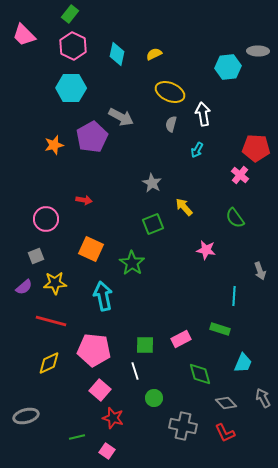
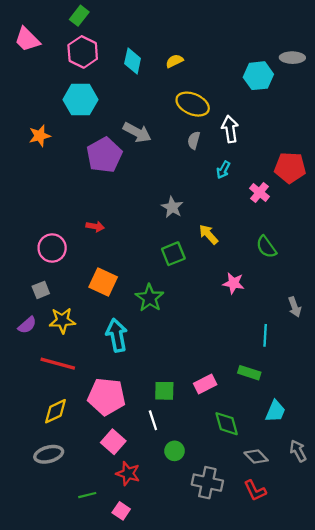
orange star: (54, 145) -> (40, 136), moved
pink cross: (240, 175) -> (259, 192), moved
gray ellipse: (26, 416) -> (49, 454), moved

